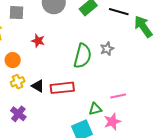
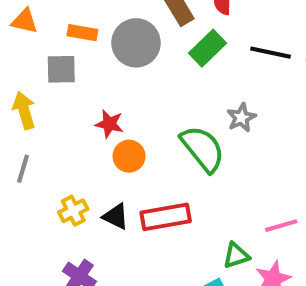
gray star: (107, 49) -> (241, 118), moved
green semicircle: (83, 56) -> (203, 149), turned -50
orange circle: (13, 60) -> (129, 156), moved

